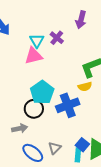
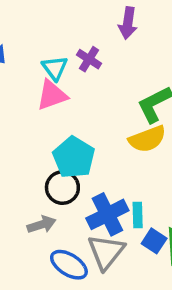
yellow semicircle: (85, 87) -> (147, 139), size x1.5
blue cross: (68, 105) -> (107, 214), moved
gray triangle: (55, 148) -> (106, 252), size x1.6
cyan rectangle: (78, 155) -> (138, 215), moved

